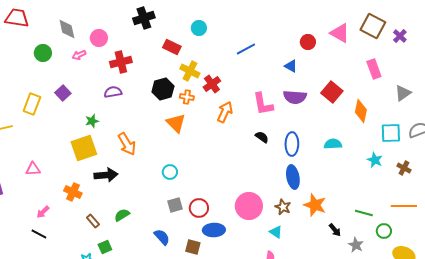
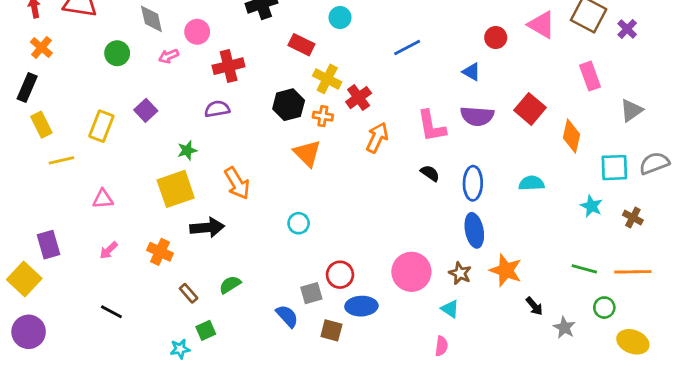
pink triangle: (33, 169) -> (103, 199), moved
gray square: (175, 205) -> (311, 293), moved
pink arrow: (43, 212) -> (109, 250), moved
green line: (364, 213) -> (584, 269), moved

